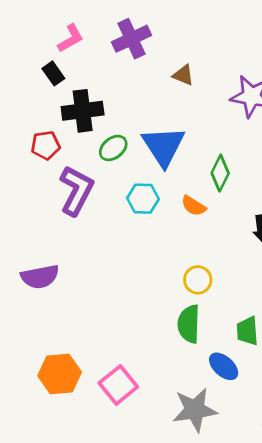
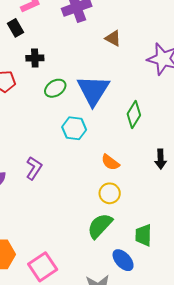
black cross: (83, 111) -> (35, 58), size x0.6
purple L-shape: (76, 190) -> (34, 168), moved, size x0.6
orange semicircle: (194, 206) -> (110, 162), moved
green semicircle: (189, 324) -> (100, 226), turned 36

